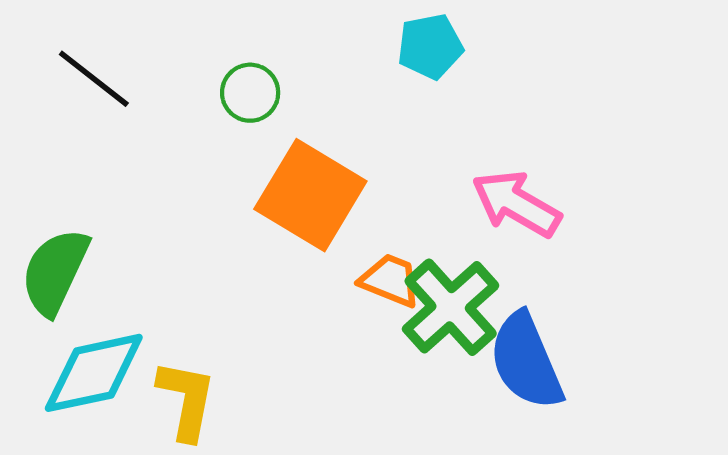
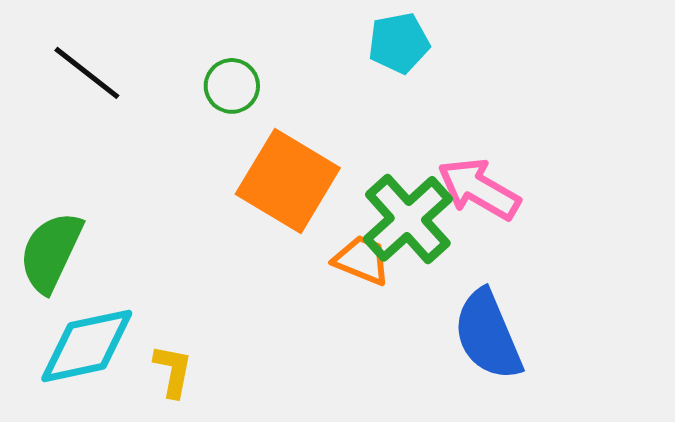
green cross: (451, 307) -> (408, 219), moved
yellow L-shape: (186, 400) -> (173, 371), size x0.7

